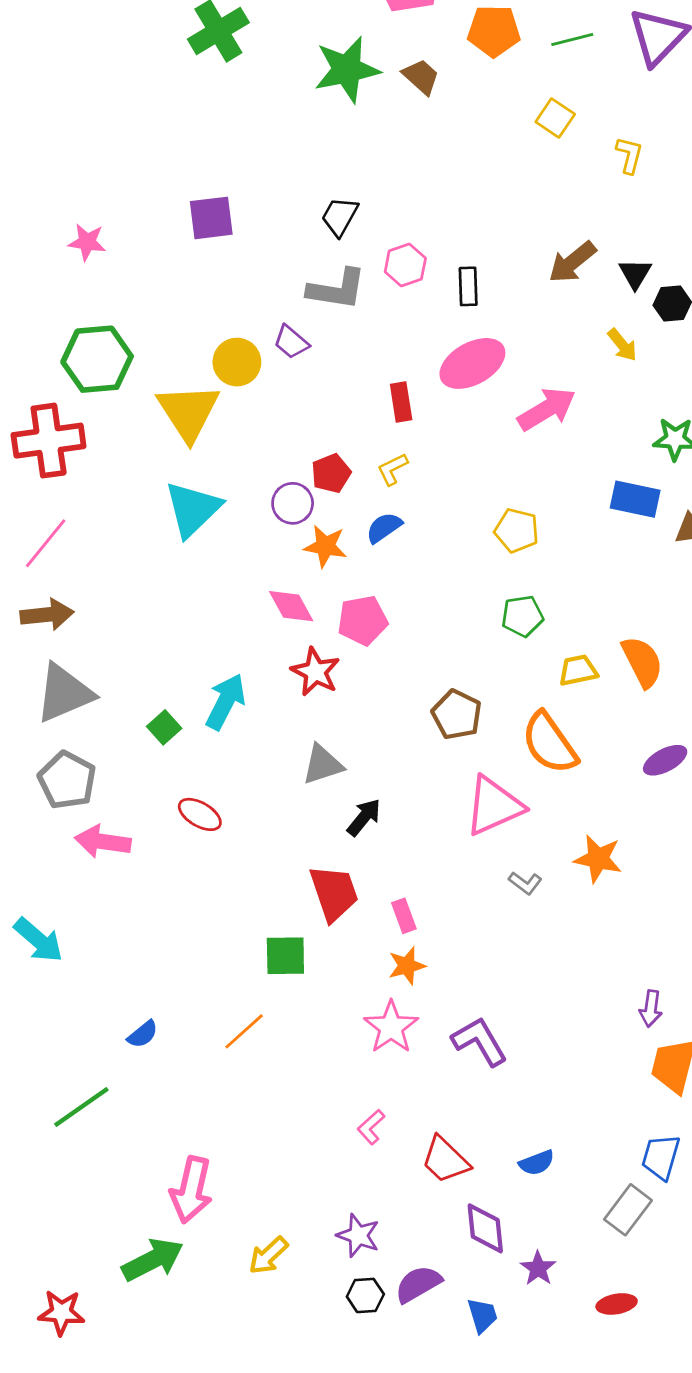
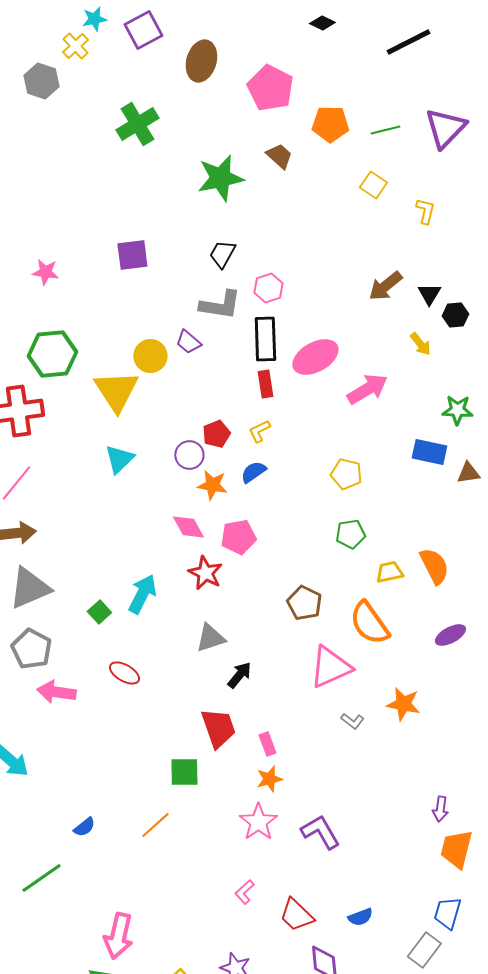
green star: (347, 69) -> (220, 178), moved
black rectangle: (468, 286) -> (265, 339), moved, size x1.6
cyan triangle: (193, 509) -> (119, 459), size x0.7

